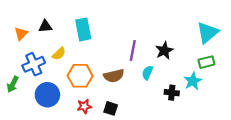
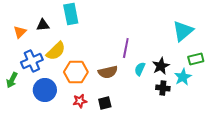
cyan rectangle: (83, 29) -> (71, 14), moved
cyan triangle: (208, 33) -> (183, 31), moved
black star: (164, 51) -> (161, 66), moved
yellow semicircle: (59, 54) -> (56, 51), size x1.5
black square: (111, 108) -> (105, 103), turned -32

